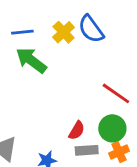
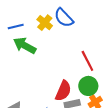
red line: (116, 93) -> (87, 61), turned 35
red semicircle: (77, 130) -> (63, 91), size x1.5

